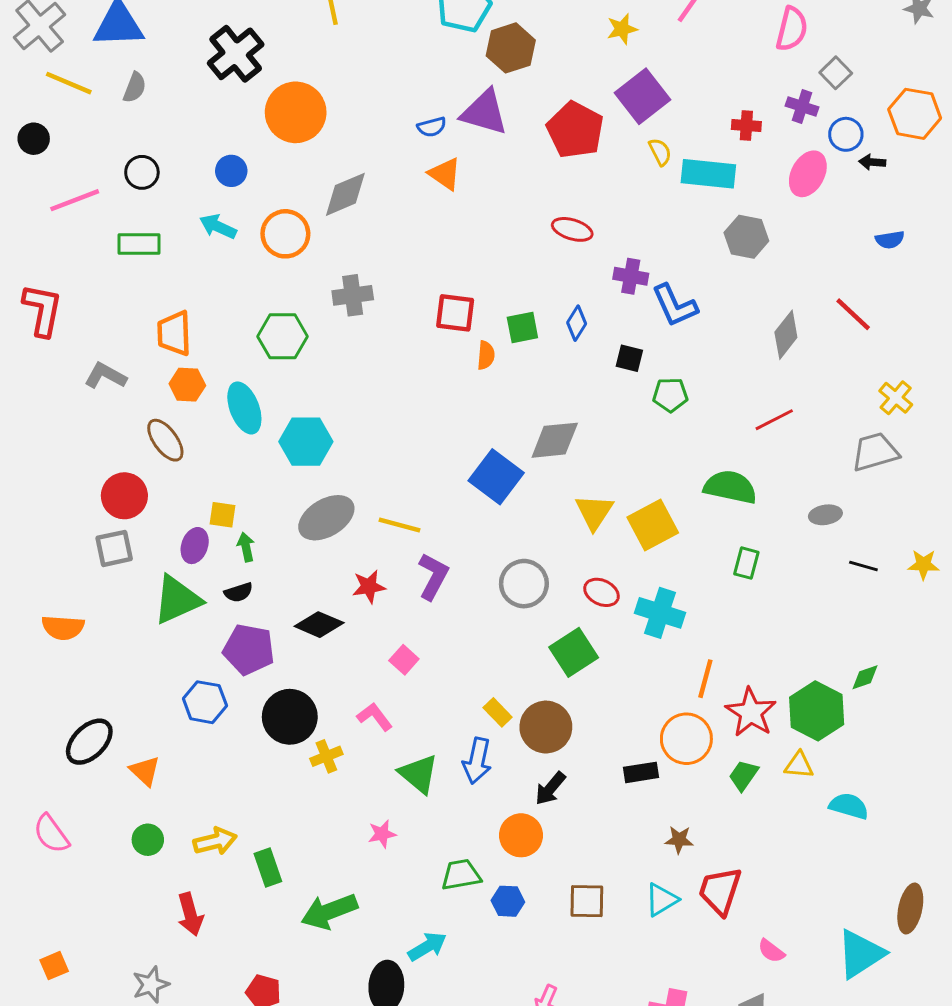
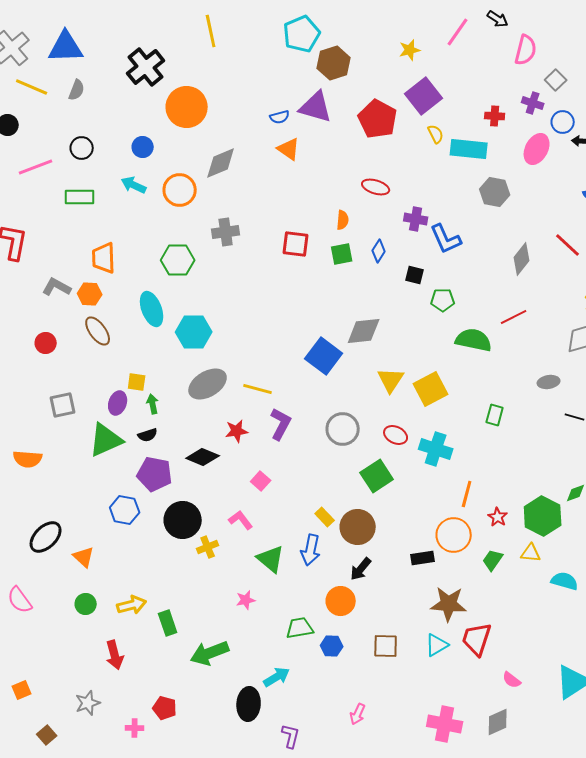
orange semicircle: (486, 355) -> (343, 220), moved
orange hexagon: (187, 385) -> (90, 294), moved
green semicircle: (730, 487) -> (474, 340), moved
red circle: (124, 496) -> (46, 343), moved, size x0.7
red star: (751, 712) -> (498, 517), size x0.6
brown star: (679, 840) -> (449, 604), size x1.8

